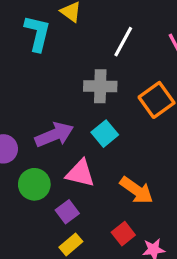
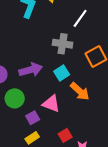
pink triangle: (80, 173) -> (51, 104), moved
orange arrow: (137, 190) -> (80, 91), moved

